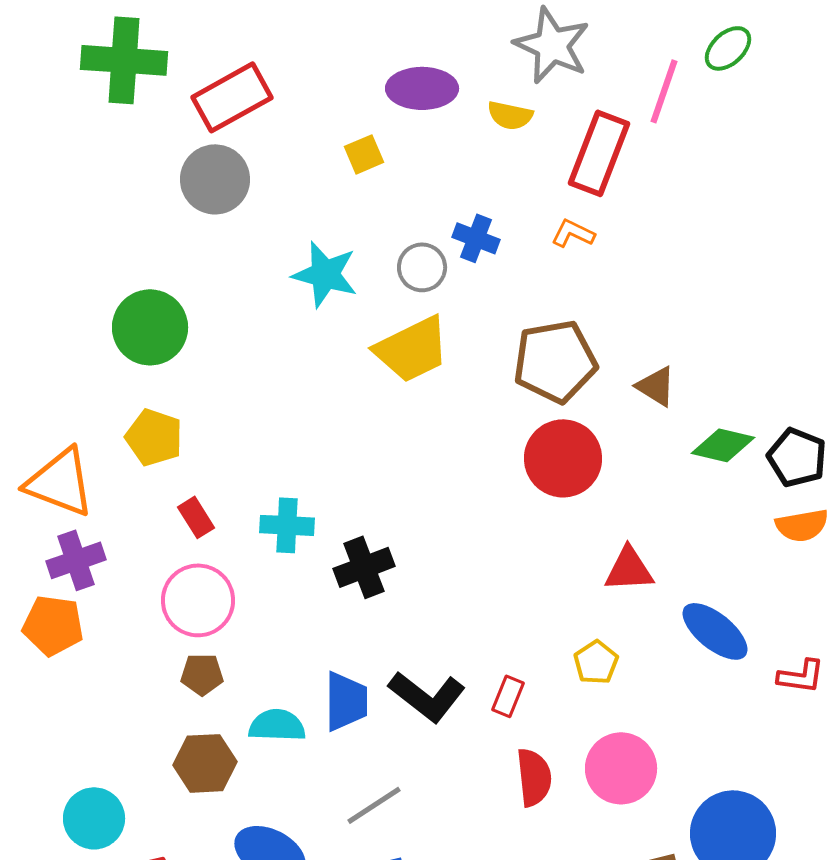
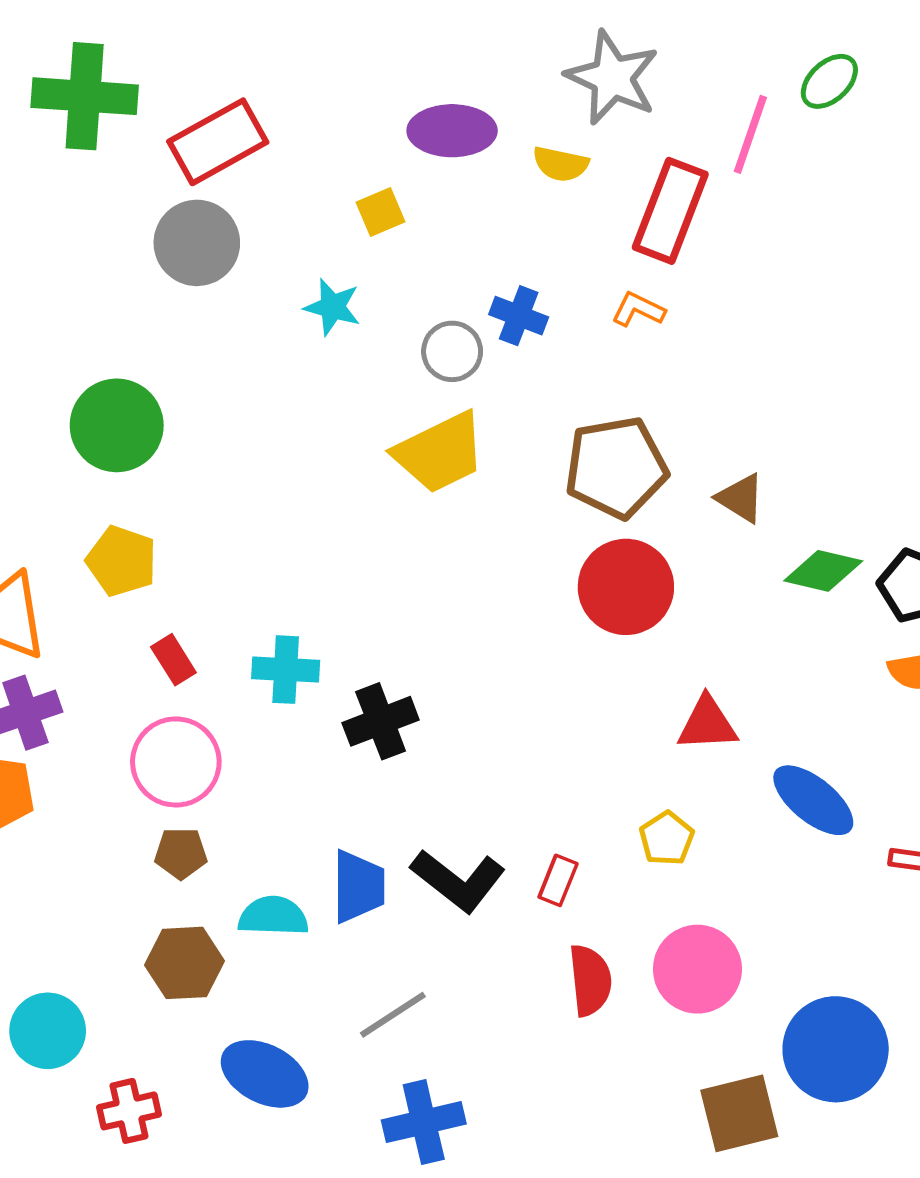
cyan star: (325, 274) -> (332, 307), moved, size x0.7

